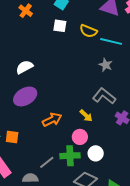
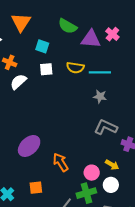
white semicircle: (24, 67) -> (18, 82), moved
yellow arrow: (86, 116) -> (112, 165), moved
orange arrow: (52, 120) -> (61, 162), turned -84
orange square: (12, 137) -> (36, 188), moved

